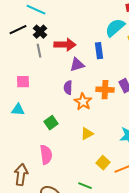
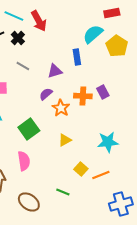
red arrow: (65, 45) -> (39, 21), moved, turned 60
gray line: (39, 51) -> (23, 66), moved, turned -48
purple semicircle: (68, 88) -> (46, 94), turned 48
green square: (51, 123) -> (29, 129), size x1.5

